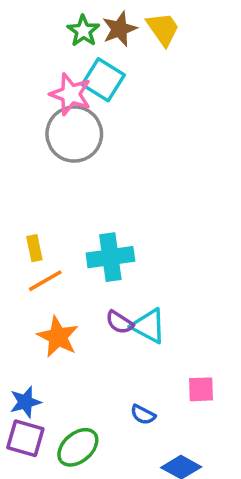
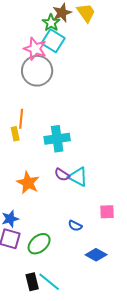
green star: (83, 31) -> (51, 23), moved
orange line: (45, 281) -> (21, 119), moved, turned -54

